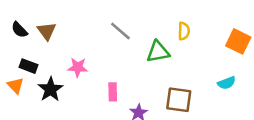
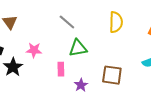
yellow semicircle: (184, 31) -> (116, 22), size x1.5
green triangle: (158, 52) -> (78, 48), moved

